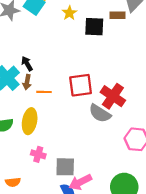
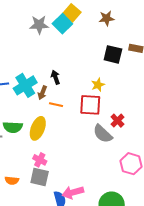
yellow star: (69, 13) -> (98, 85), moved
black arrow: (27, 64) -> (56, 77), moved
red cross: (113, 96) -> (117, 121), size x0.6
gray square: (65, 167) -> (40, 177), moved

